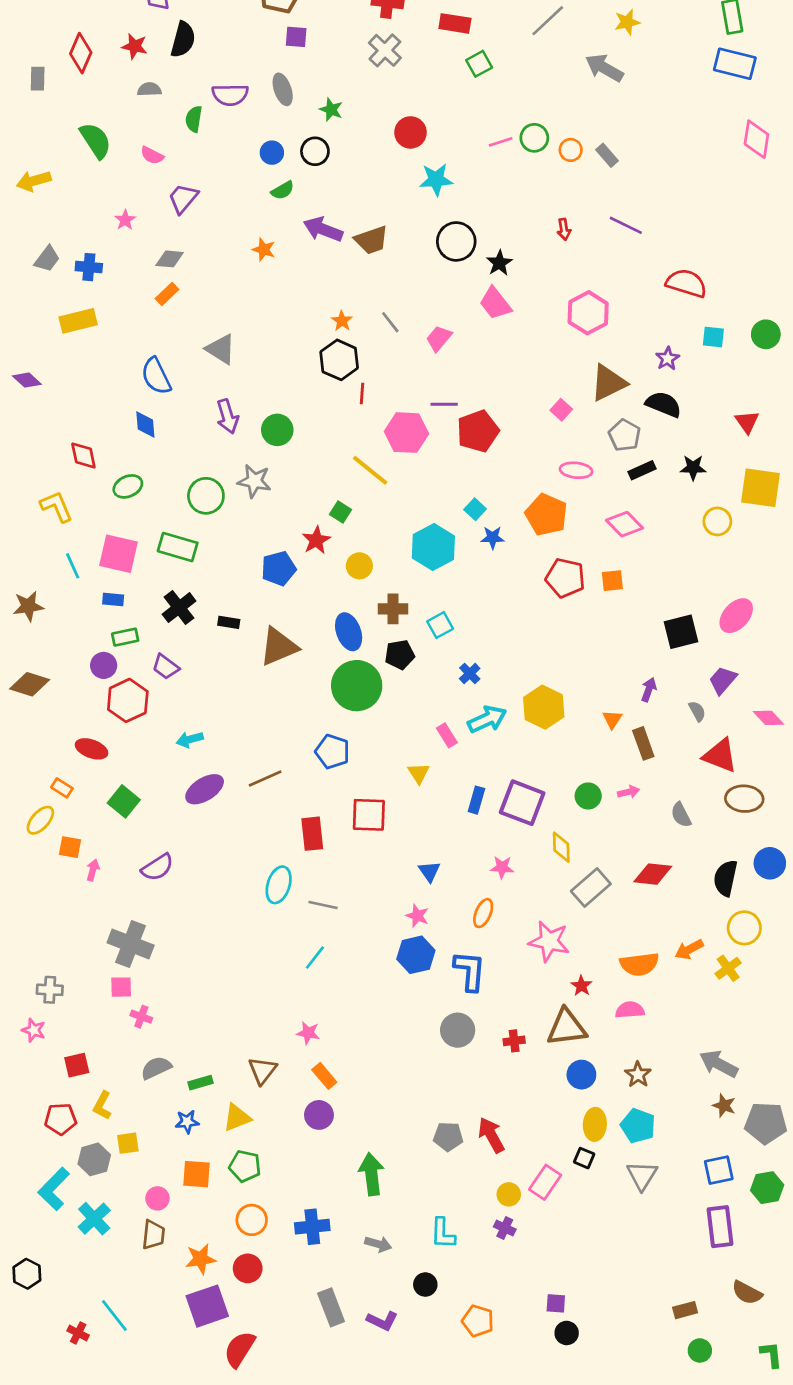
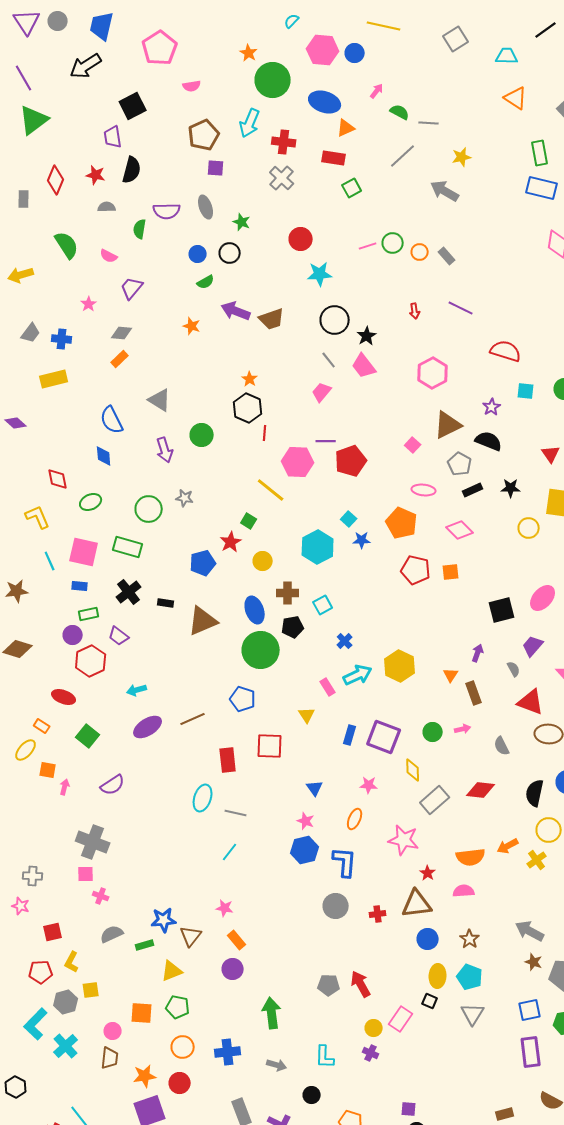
gray line: (390, 322) -> (329, 360), moved
green circle: (277, 430) -> (202, 435), moved
gray star: (254, 481) -> (185, 498), size x0.7
blue star: (187, 1122) -> (164, 920), moved, size x1.4

